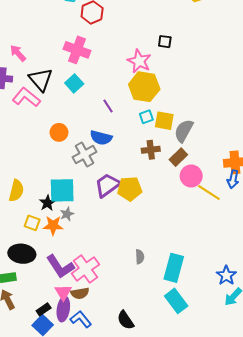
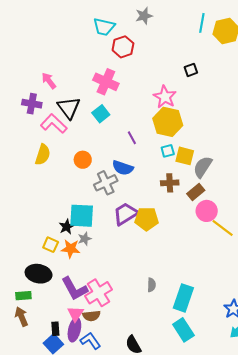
black square: (165, 42) -> (191, 70), moved, turned -32
yellow semicircle: (16, 191) -> (43, 155), moved
black rectangle: (44, 309) -> (55, 329), turned -64

